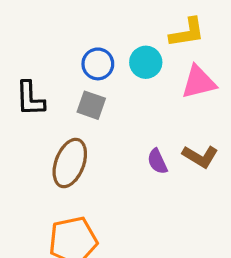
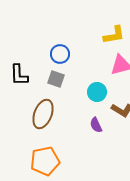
cyan circle: (146, 62) -> (97, 92), moved
purple semicircle: (157, 161) -> (96, 125), moved

